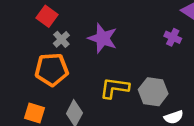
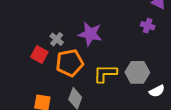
red square: (47, 16) -> (39, 54), moved
orange pentagon: (52, 70) -> (70, 63), moved

